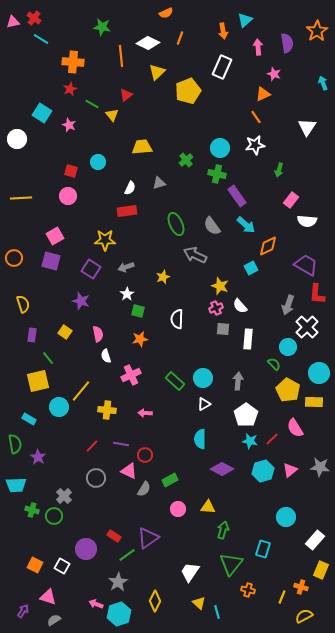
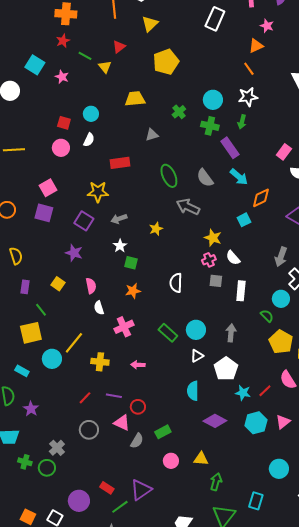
yellow pentagon: (188, 91) -> (166, 62), moved
green arrow: (279, 170) -> (242, 122), moved
white semicircle: (130, 188) -> (89, 140), moved
white semicircle: (177, 319) -> (176, 283), moved
white pentagon: (246, 415) -> (226, 369), moved

